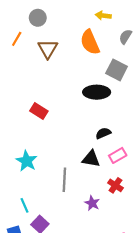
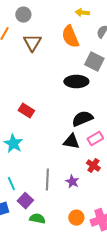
red rectangle: (39, 111) -> (26, 111), moved
black semicircle: (103, 133) -> (82, 119), size x1.5
gray line: (64, 180) -> (47, 180), moved

